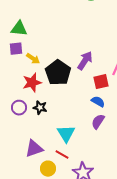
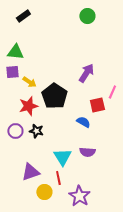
purple arrow: (85, 61) -> (86, 73), moved
blue semicircle: (98, 102) -> (83, 122), moved
purple semicircle: (98, 122) -> (87, 152), moved, turned -119
red line: (62, 155) -> (58, 178), turned 48

